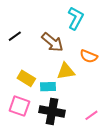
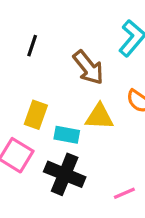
black line: (15, 36) -> (32, 46), turned -48
yellow rectangle: (26, 78) -> (36, 115), turned 66

